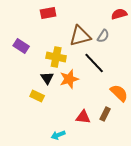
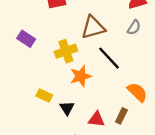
gray semicircle: (103, 36) -> (134, 27), moved
yellow cross: (56, 57) -> (66, 51), turned -30
black triangle: (47, 78) -> (67, 108), moved

